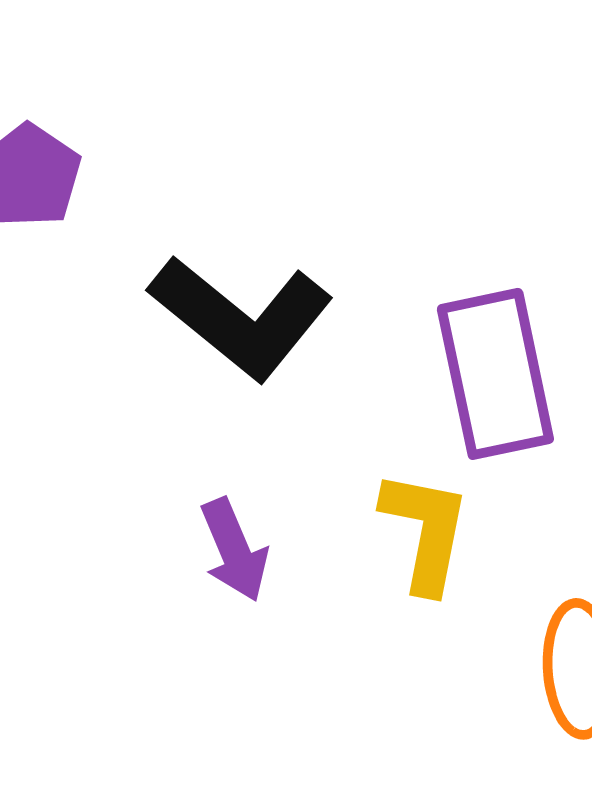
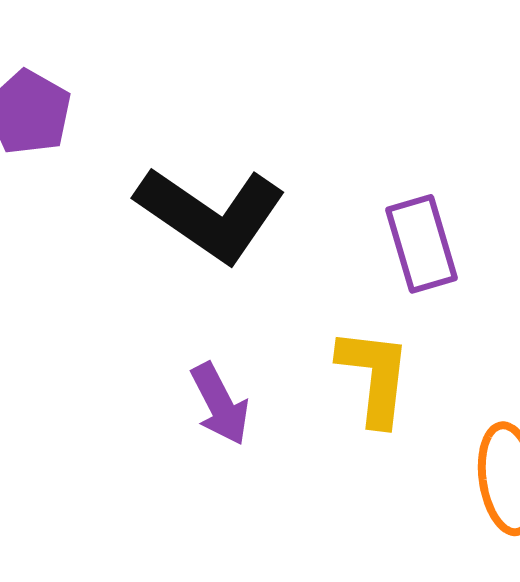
purple rectangle: (495, 374) -> (421, 244), size x0.7

